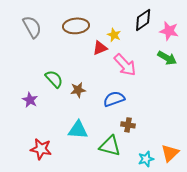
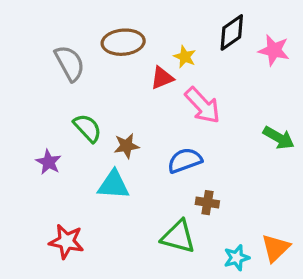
gray semicircle: (32, 27) -> (70, 63), moved
green arrow: (167, 58) -> (279, 138), moved
cyan triangle: (78, 130) -> (113, 185), moved

